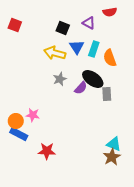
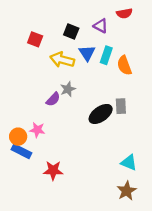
red square: (15, 25) -> (35, 39), moved
black ellipse: (93, 79) -> (101, 114), moved, turned -70
purple semicircle: (81, 88) -> (53, 99), moved
brown star: (112, 157) -> (127, 191), moved

